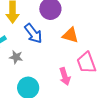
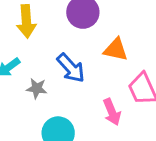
blue arrow: (33, 33) -> (71, 68), moved

